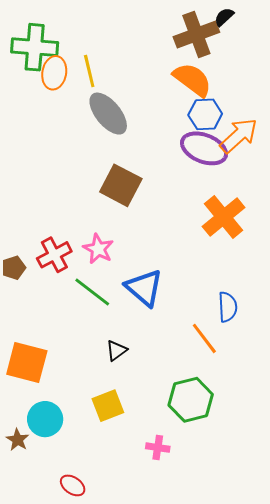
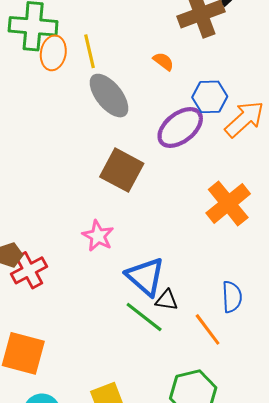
orange semicircle: (192, 80) -> (163, 61), moved, size x0.5
purple ellipse: (204, 148) -> (180, 127), moved, turned -60
red cross: (54, 255) -> (29, 270), moved
green line: (92, 292) -> (144, 317), moved
black triangle: (117, 350) -> (167, 300), moved, turned 45

